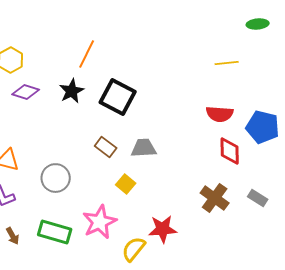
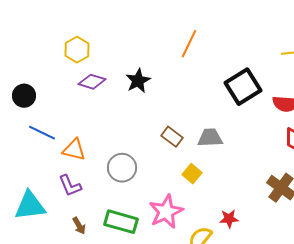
orange line: (87, 54) -> (189, 44), moved
black square: (118, 97) -> (243, 87), moved, turned 30
red star: (163, 229) -> (229, 219), size x0.7

